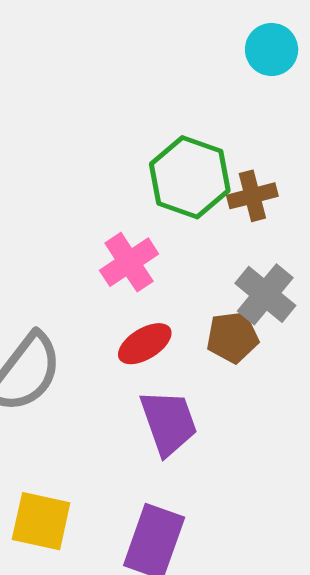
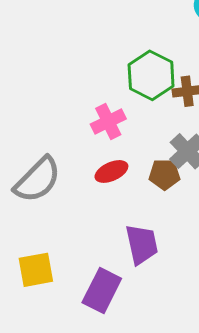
purple trapezoid: (169, 422) -> (142, 244), moved
yellow square: (41, 521) -> (36, 270), turned -30

